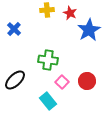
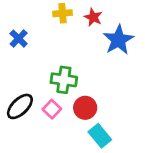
red circle: (87, 81) -> (85, 108), moved
pink square: (62, 82) -> (52, 109), moved
cyan rectangle: (48, 101) -> (100, 136), moved

